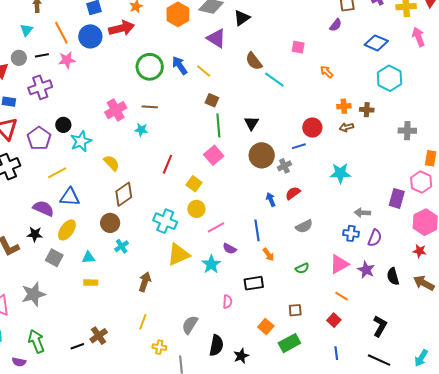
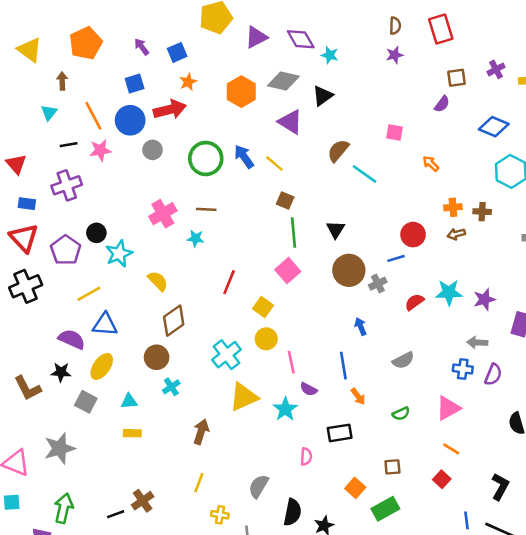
gray circle: (19, 58) -> (153, 150), moved
brown semicircle: (254, 61) -> (338, 151), turned 78
red semicircle: (293, 193) -> (414, 302), moved
cyan cross: (165, 221) -> (227, 355), turned 30
pink line: (216, 227) -> (291, 362), turned -72
purple star: (366, 270) -> (484, 299), moved, turned 30
green arrow: (36, 341) -> (64, 508), turned 35
blue line: (336, 353) -> (467, 520), moved

